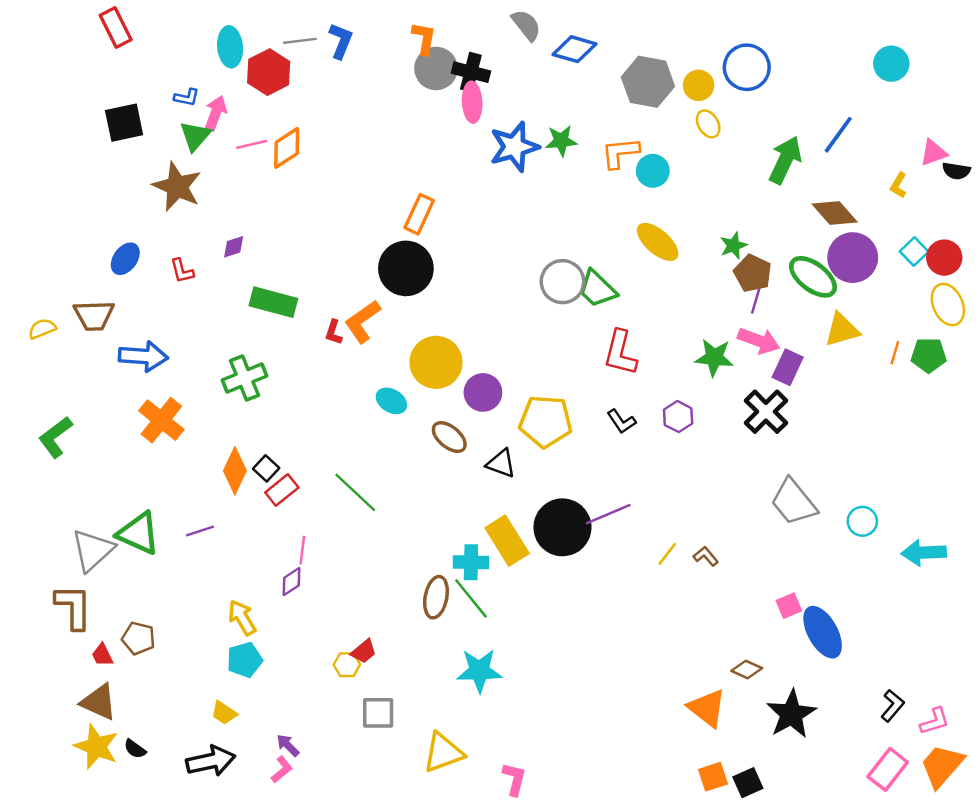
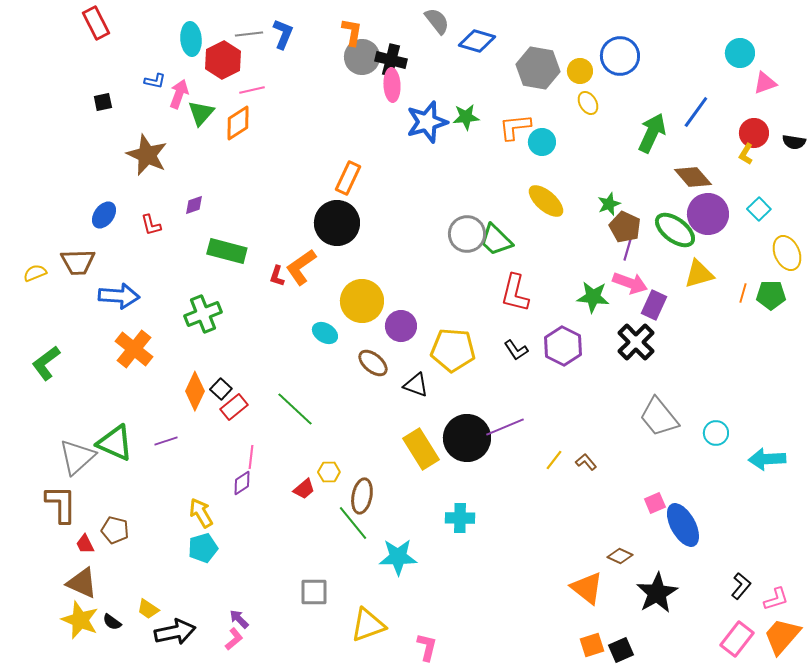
black square: (124, 123) -> (103, 102), size x0.6
green triangle: (195, 136) -> (201, 113), moved
pink line: (252, 144) -> (252, 90), moved
pink triangle: (933, 153) -> (765, 83), moved
red circle: (944, 258) -> (754, 133), moved
purple hexagon: (678, 417) -> (563, 346), size x1.5
cyan cross: (471, 562) -> (460, 518), moved
green line: (471, 598) -> (353, 523), moved
red trapezoid: (364, 651) -> (304, 489), moved
yellow hexagon: (347, 665) -> (329, 472), moved
yellow trapezoid: (224, 713) -> (148, 609), moved

